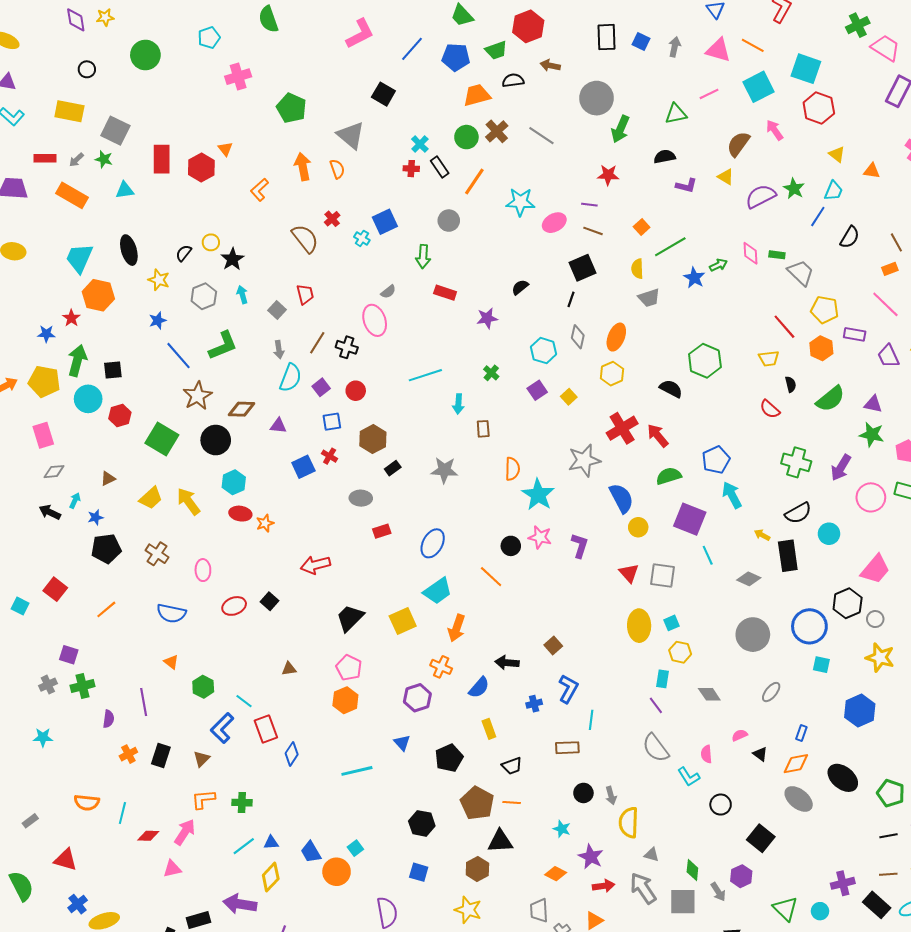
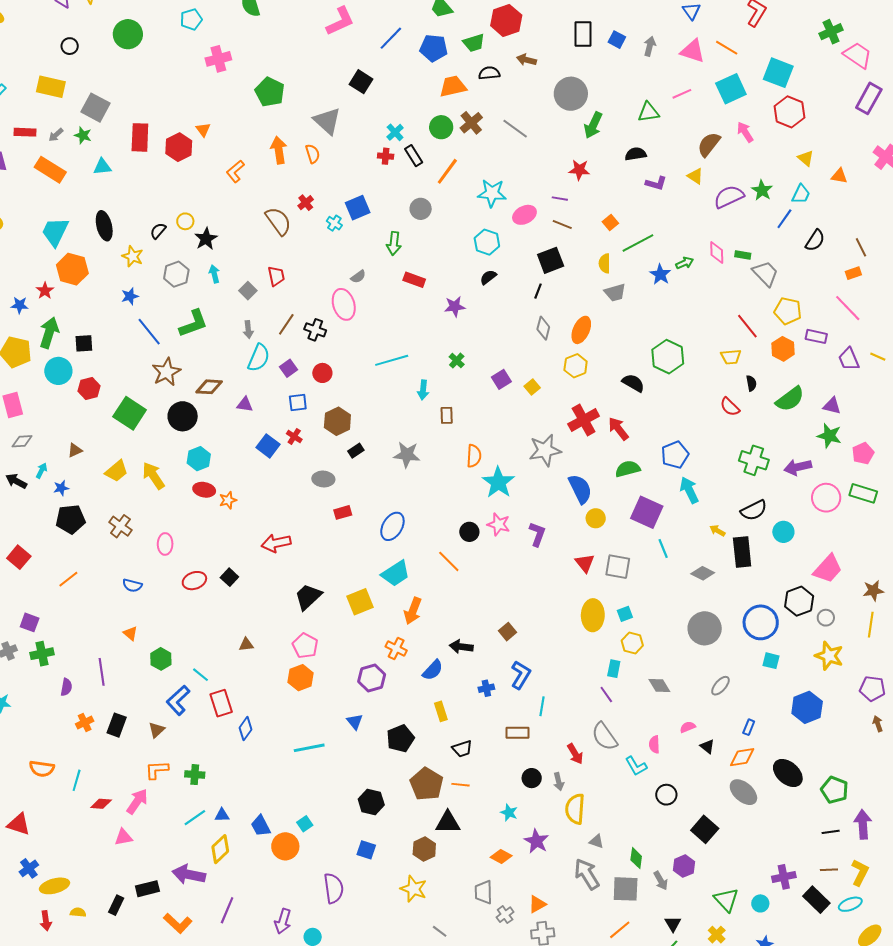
cyan hexagon: (544, 351) -> (487, 242), moved
blue square: (303, 467) -> (268, 446), turned -30
purple arrow: (841, 468) -> (798, 467), turned 44
blue semicircle: (171, 613) -> (132, 585), size x0.7
red arrow: (604, 886) -> (575, 754), moved, turned 65

